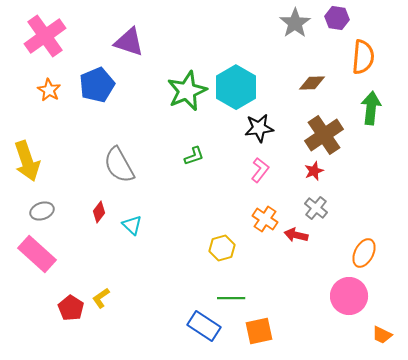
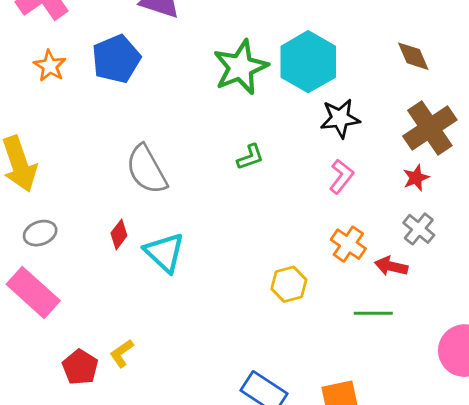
brown diamond: (312, 83) -> (413, 56), turned 68
cyan triangle: (132, 225) -> (164, 252), size x1.5
green line: (231, 298) -> (373, 313), moved

